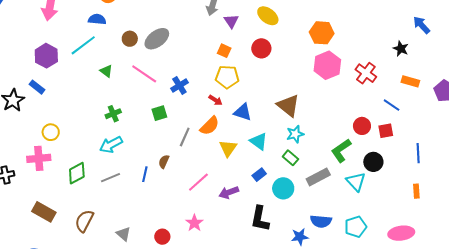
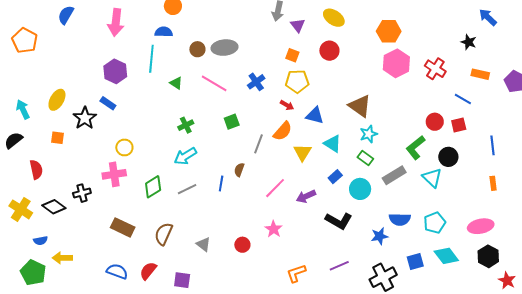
gray ellipse: (157, 39) -> (225, 48), turned 35
cyan line: (83, 45) -> (151, 59), turned -44
blue cross: (179, 85) -> (256, 82), moved
black L-shape: (260, 219) -> (339, 221), turned -68

